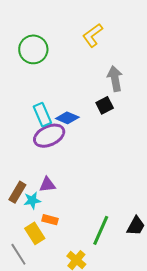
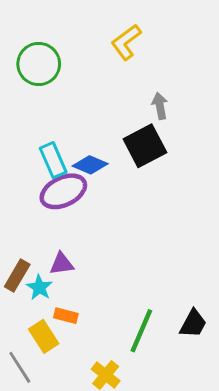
gray arrow: (115, 79) -> (160, 106), size x0.7
black square: (105, 105) -> (145, 146), size x1.6
cyan star: (32, 200) -> (39, 287), turned -30

